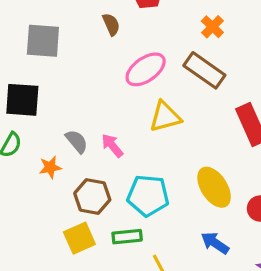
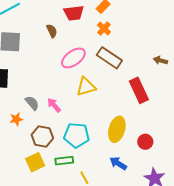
orange cross: (212, 27) -> (104, 28), moved
yellow ellipse: (214, 187) -> (117, 129), turned 50

